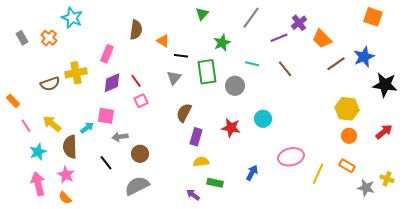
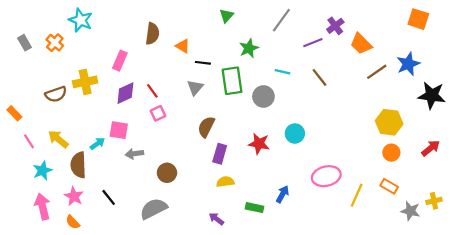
brown circle: (140, 154) -> (167, 173), moved
black line: (106, 163) -> (109, 197), moved
yellow cross: (387, 179) -> (434, 201), turned -32
green rectangle: (215, 183) -> (254, 208), moved

